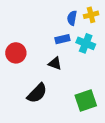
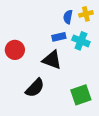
black triangle: (55, 64) -> (52, 60), size x1.5

